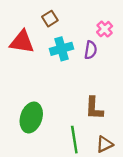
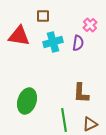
brown square: (50, 19) -> (43, 16), turned 32

